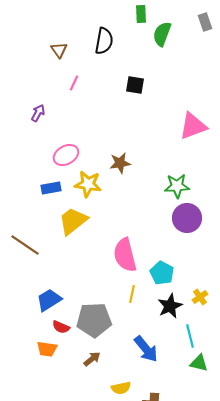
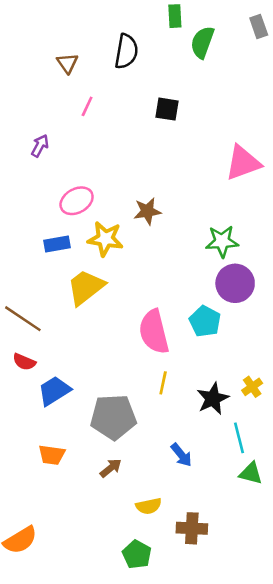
cyan pentagon: (162, 273) -> (205, 321), moved
red semicircle: (61, 327) -> (24, 362), moved
blue arrow: (146, 349) -> (181, 455), size x0.7

